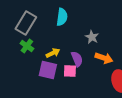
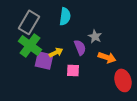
green cross: (27, 46) -> (30, 45), size x1.6
purple semicircle: (77, 59) -> (80, 47), moved
purple square: (48, 70) -> (44, 60), moved

